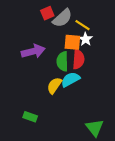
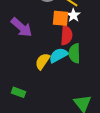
purple arrow: (33, 51) -> (21, 27), turned 55
green semicircle: (62, 61) -> (74, 53), moved

